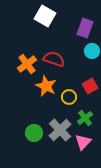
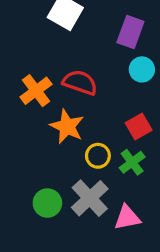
yellow circle: (69, 97) -> (98, 156), moved
green cross: (85, 118) -> (132, 162), moved
pink triangle: (83, 142) -> (127, 218), turned 36

